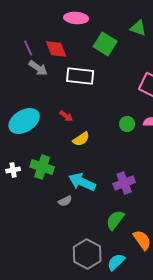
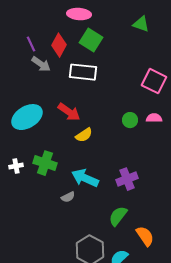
green square: (105, 44) -> (91, 40), moved
red diamond: (56, 49) -> (59, 45), turned 50
red arrow: (66, 116) -> (69, 112), size x1.6

